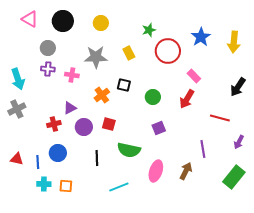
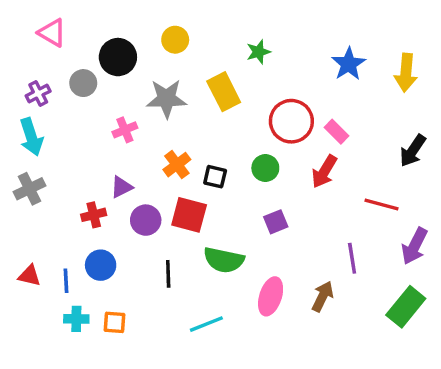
black circle: (63, 21) -> (118, 57), moved
red circle: (168, 51) -> (291, 121), moved
yellow rectangle: (129, 53) -> (224, 92), size x1.5
purple cross: (48, 69) -> (38, 93), moved, turned -32
pink cross: (72, 75) -> (125, 130), turned -32
black square: (124, 85) -> (215, 177), moved
red square: (109, 124) -> (189, 215), size x1.5
purple arrow: (239, 142) -> (414, 246), size x1.5

